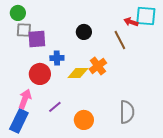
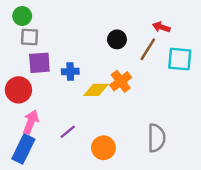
cyan square: (146, 16) -> (180, 59), moved
black circle: (84, 32) -> (117, 39), moved
purple square: (37, 39) -> (39, 63), moved
brown line: (120, 40) -> (148, 49), turned 60
red circle: (40, 74) -> (18, 90), moved

